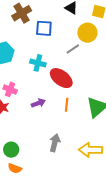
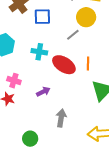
orange line: (67, 105) -> (88, 64), moved
gray arrow: (55, 143) -> (61, 118), moved
green circle: (11, 150) -> (30, 139), moved

